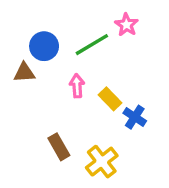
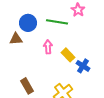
green line: (92, 45) -> (57, 22), turned 40
brown rectangle: (59, 147) -> (27, 86), moved

